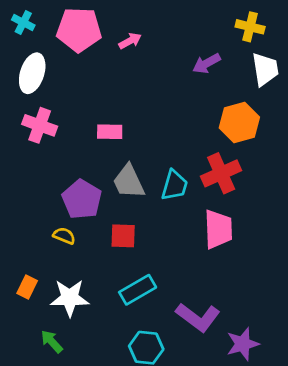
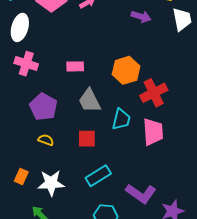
purple arrow: (207, 63) -> (141, 17), turned -132
orange hexagon: (239, 123) -> (126, 70), moved
cyan trapezoid: (174, 185) -> (121, 119), moved
purple pentagon: (82, 199) -> (43, 107), moved

